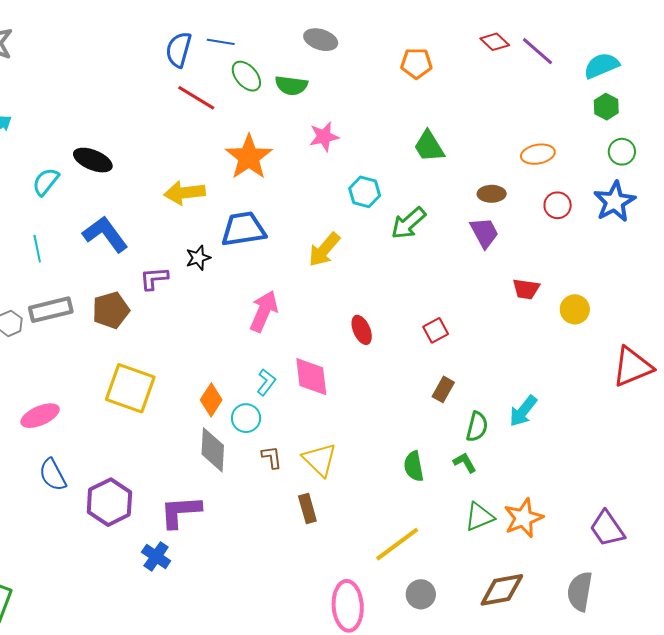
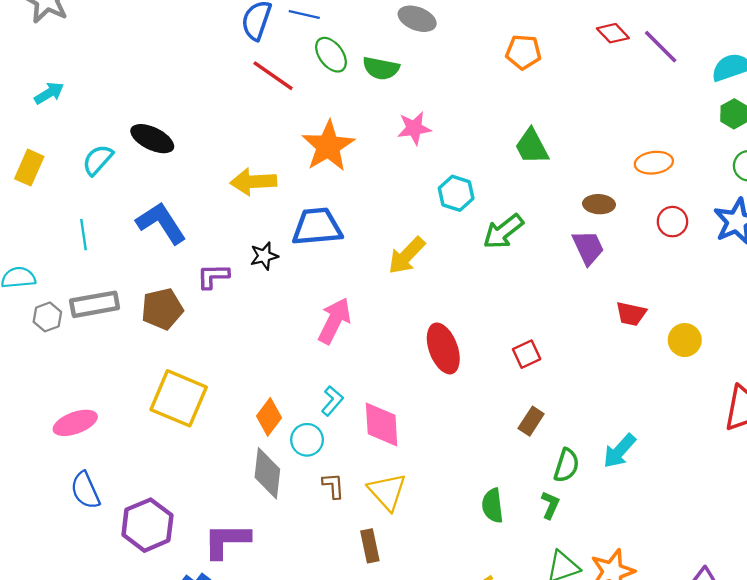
red ellipse: (362, 330) -> (443, 348), size x1.5
pink diamond: (311, 377) -> (382, 425), moved
green L-shape: (465, 463) -> (550, 505), turned 50

